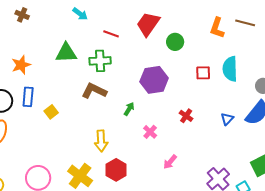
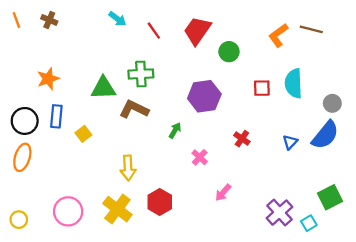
orange L-shape: (217, 28) -> (278, 35), turned 35
red line: (111, 34) -> (154, 31), moved, turned 35
green triangle: (66, 53) -> (103, 88), moved
yellow arrow: (101, 141) -> (128, 168), moved

